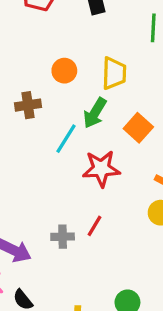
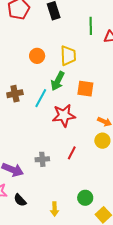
brown cross: (28, 105) -> (15, 94), moved
orange square: (138, 128) -> (85, 89), turned -30
red line: (95, 226) -> (72, 153), moved

